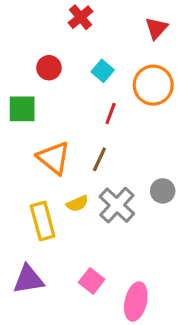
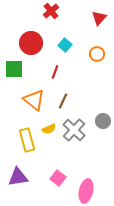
red circle: (49, 68) -> (31, 43), size x1.5
orange circle: (153, 85) -> (97, 54), size x0.6
red line: (111, 114) -> (55, 72), moved

